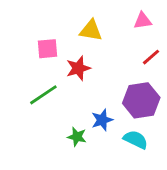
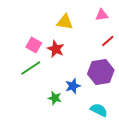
pink square: (48, 49) -> (34, 45), moved, turned 35
red star: (78, 68) -> (56, 49), turned -30
cyan semicircle: (136, 140) -> (99, 110), moved

